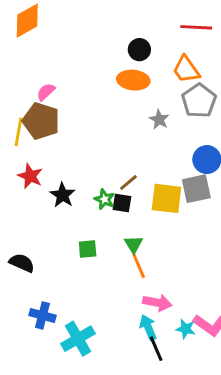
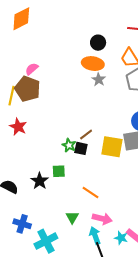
gray star: (159, 119) -> (99, 80), moved
black star: (63, 195) -> (40, 181), moved
green triangle: (134, 244) -> (72, 217), moved
green square: (88, 249) -> (59, 171), moved
orange line: (139, 266) -> (90, 193), turned -36

